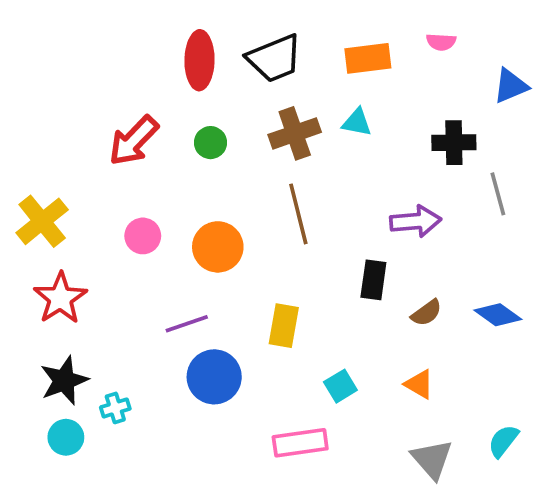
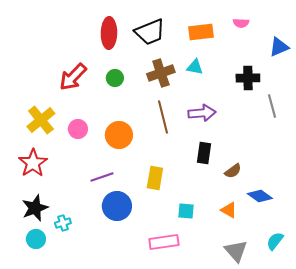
yellow cross: (42, 221) -> (41, 120), moved
purple arrow: (415, 221) -> (202, 113), moved
blue diamond: (498, 315) -> (260, 196), moved
cyan square: (340, 386) -> (186, 211), turned 36

